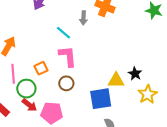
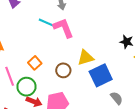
pink L-shape: (68, 56) -> (63, 28), moved
yellow triangle: (116, 80) -> (86, 58), moved

